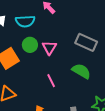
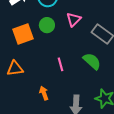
pink triangle: (49, 48) -> (74, 19), moved

